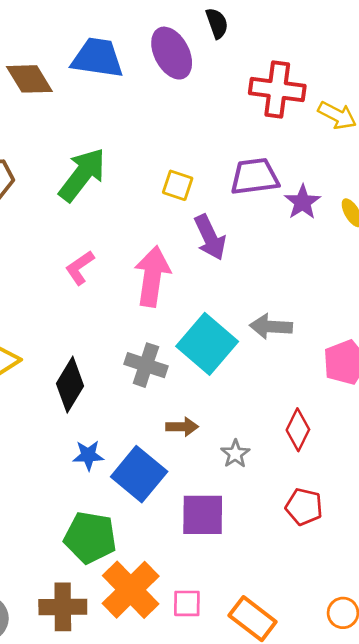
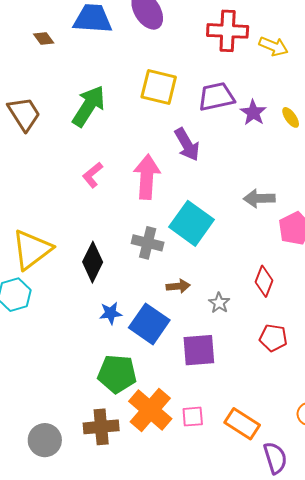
brown diamond: (29, 79) -> (44, 39), size x0.6
yellow square: (178, 185) -> (159, 87), moved, size x1.6
gray arrow: (271, 327) -> (259, 198), moved

